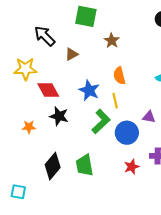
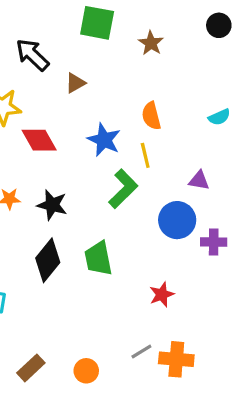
brown star: (112, 41) -> (151, 43), moved
black star: (59, 116) -> (52, 205), moved
blue circle: (127, 133) -> (177, 220), moved
red star: (132, 167) -> (162, 294), moved

